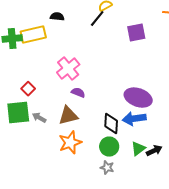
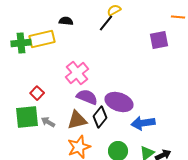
purple square: (136, 33) -> (159, 40), moved
purple semicircle: (78, 93) -> (87, 97), size x1.5
purple ellipse: (138, 98) -> (119, 102), moved
black diamond: (111, 124) -> (100, 117), moved, turned 35

